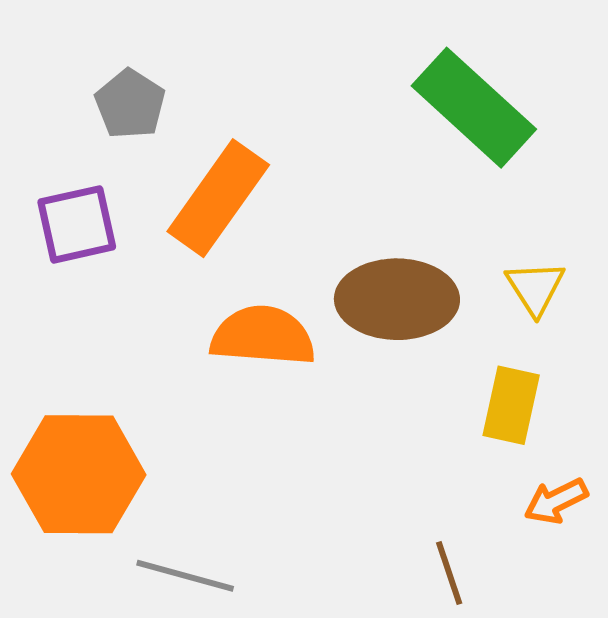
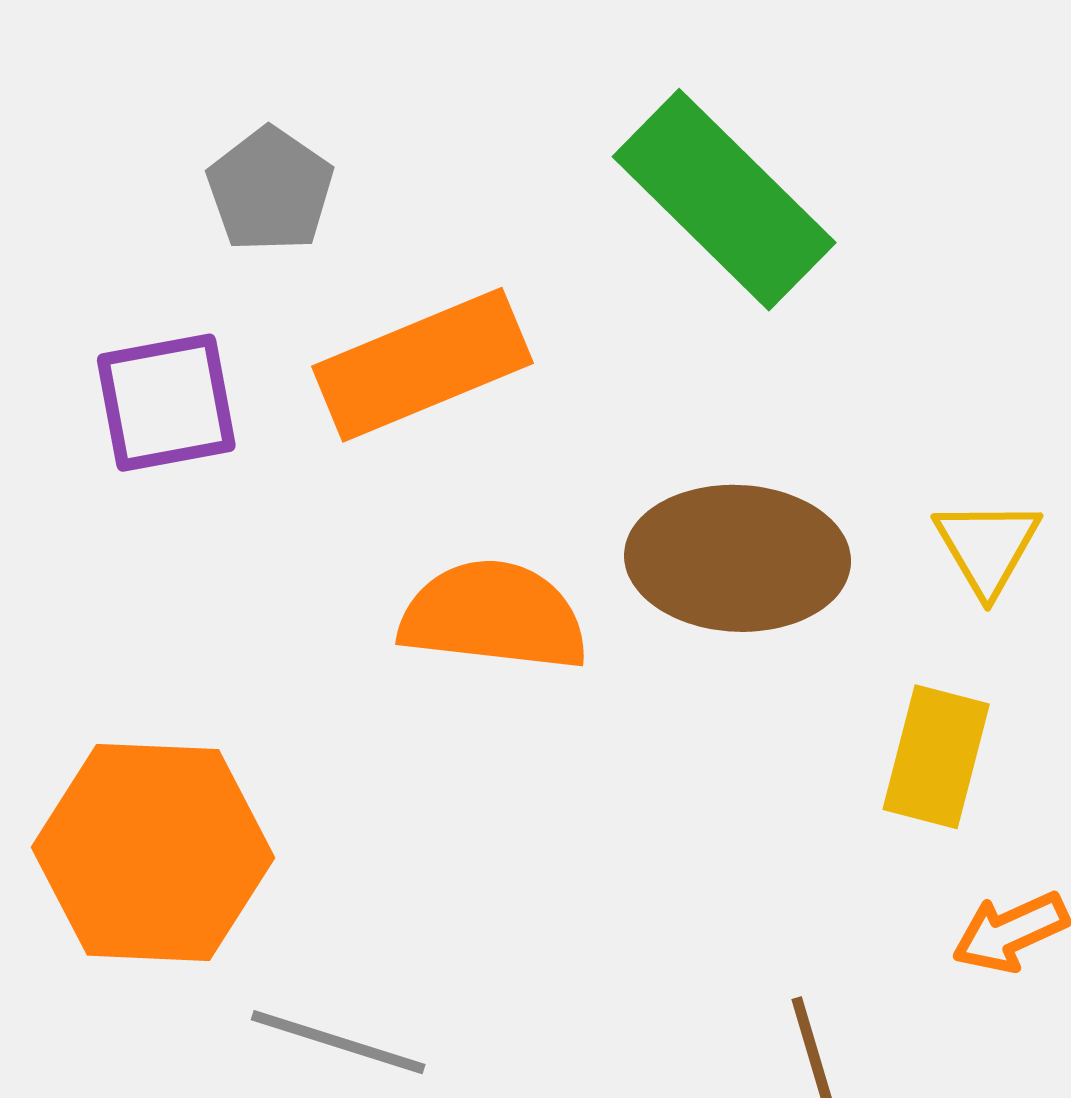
green rectangle: (474, 108) -> (724, 200), moved
orange rectangle: (218, 198) -> (422, 365), turned 30

